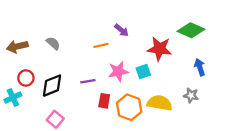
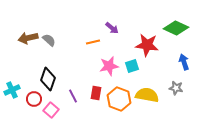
brown arrow: (17, 46) -> (28, 38), moved
red circle: (26, 78) -> (34, 99), moved
purple line: (88, 81) -> (73, 96), moved, turned 72
black diamond: (52, 86) -> (48, 79), turned -50

